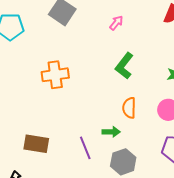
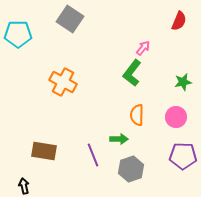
pink arrow: (116, 23) -> (143, 48), moved
orange cross: (55, 75) -> (63, 82), turned 36

